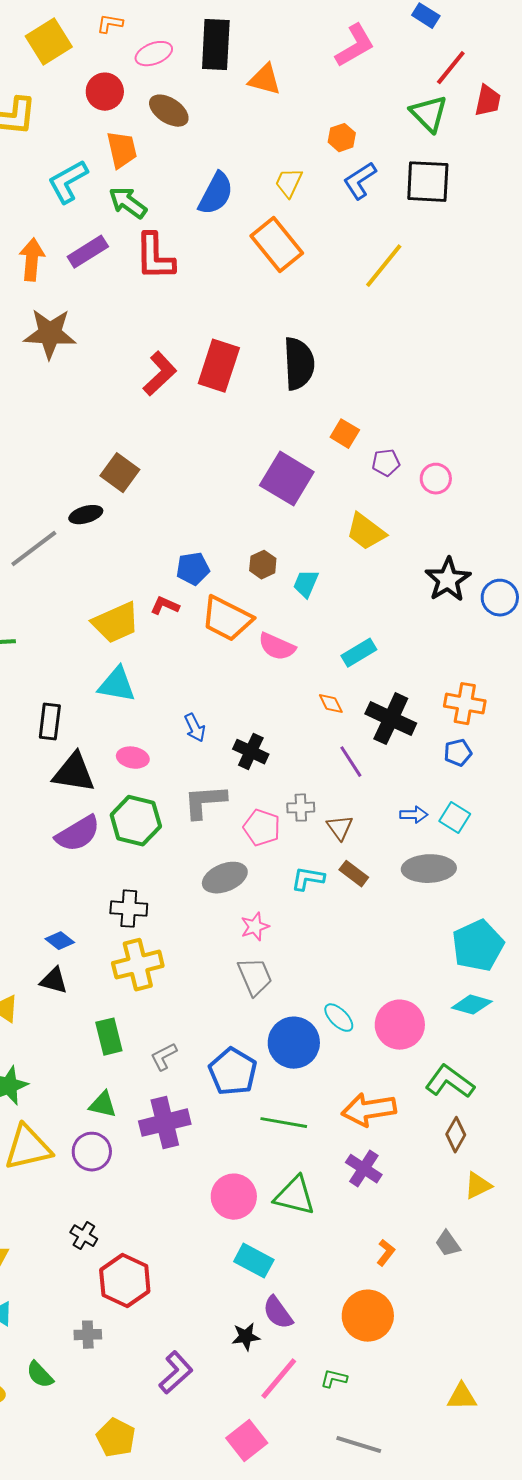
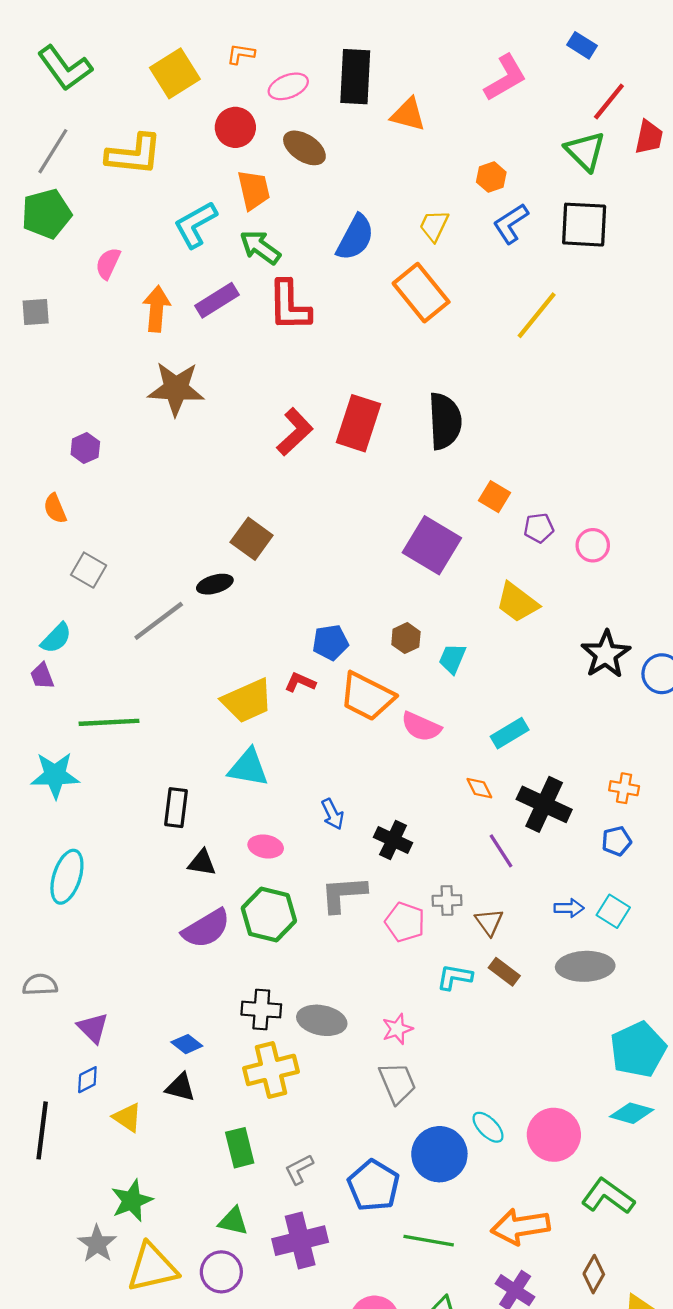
orange cross: (465, 704) -> (624, 788), size x0.7
black triangle: (74, 773) -> (202, 863), size x0.6
gray ellipse: (225, 878) -> (322, 1020), moved, turned 33
brown diamond: (456, 1135) -> (594, 1274), moved

